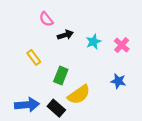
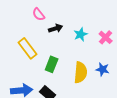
yellow rectangle: (34, 57) -> (28, 48), size x1.5
yellow semicircle: (79, 95) -> (81, 72), moved, turned -50

